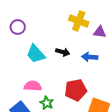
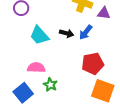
blue arrow: (90, 57) -> (86, 32), moved, turned -56
red pentagon: (76, 90) -> (93, 64), moved

